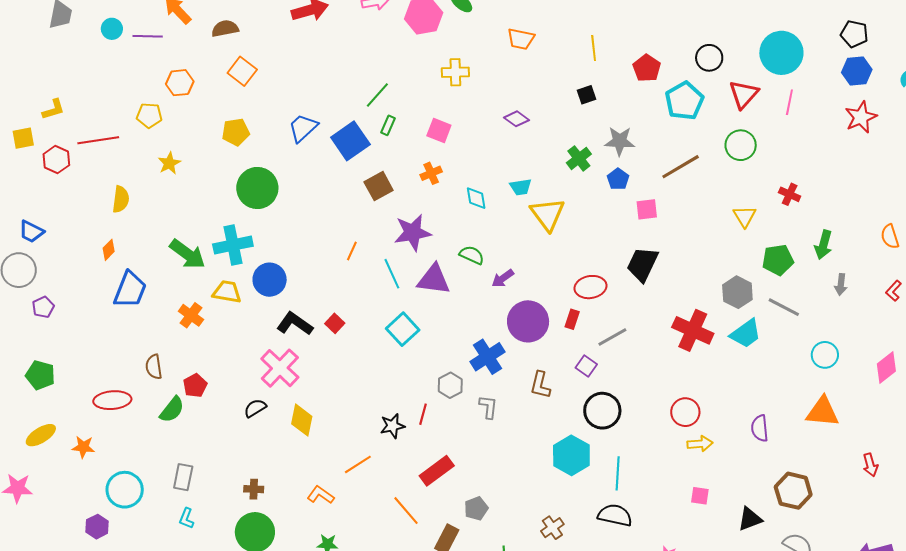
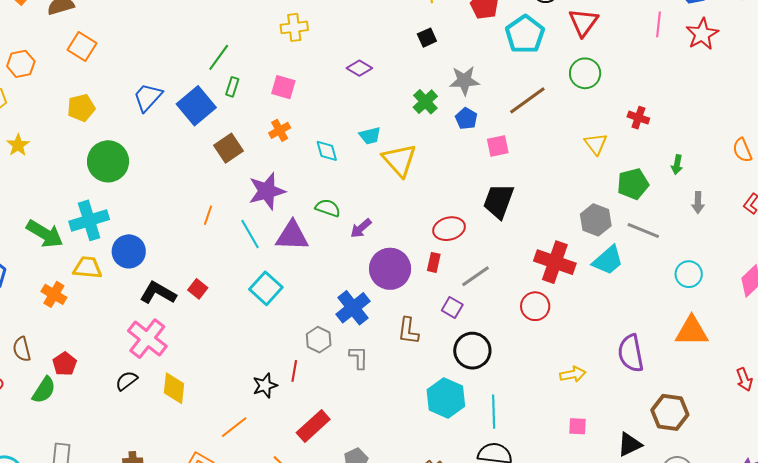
pink line: (789, 102) -> (659, 24), moved
green arrow: (823, 245) -> (677, 165), size x0.7
red circle: (685, 412) -> (535, 306), moved
purple semicircle: (760, 428) -> (631, 353), size x1.4

